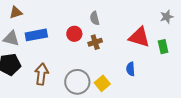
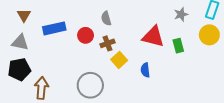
brown triangle: (16, 13) -> (24, 15), turned -40
blue rectangle: (36, 35) -> (54, 28), moved
brown arrow: (41, 74) -> (41, 88), moved
yellow square: (102, 83) -> (119, 60), moved

